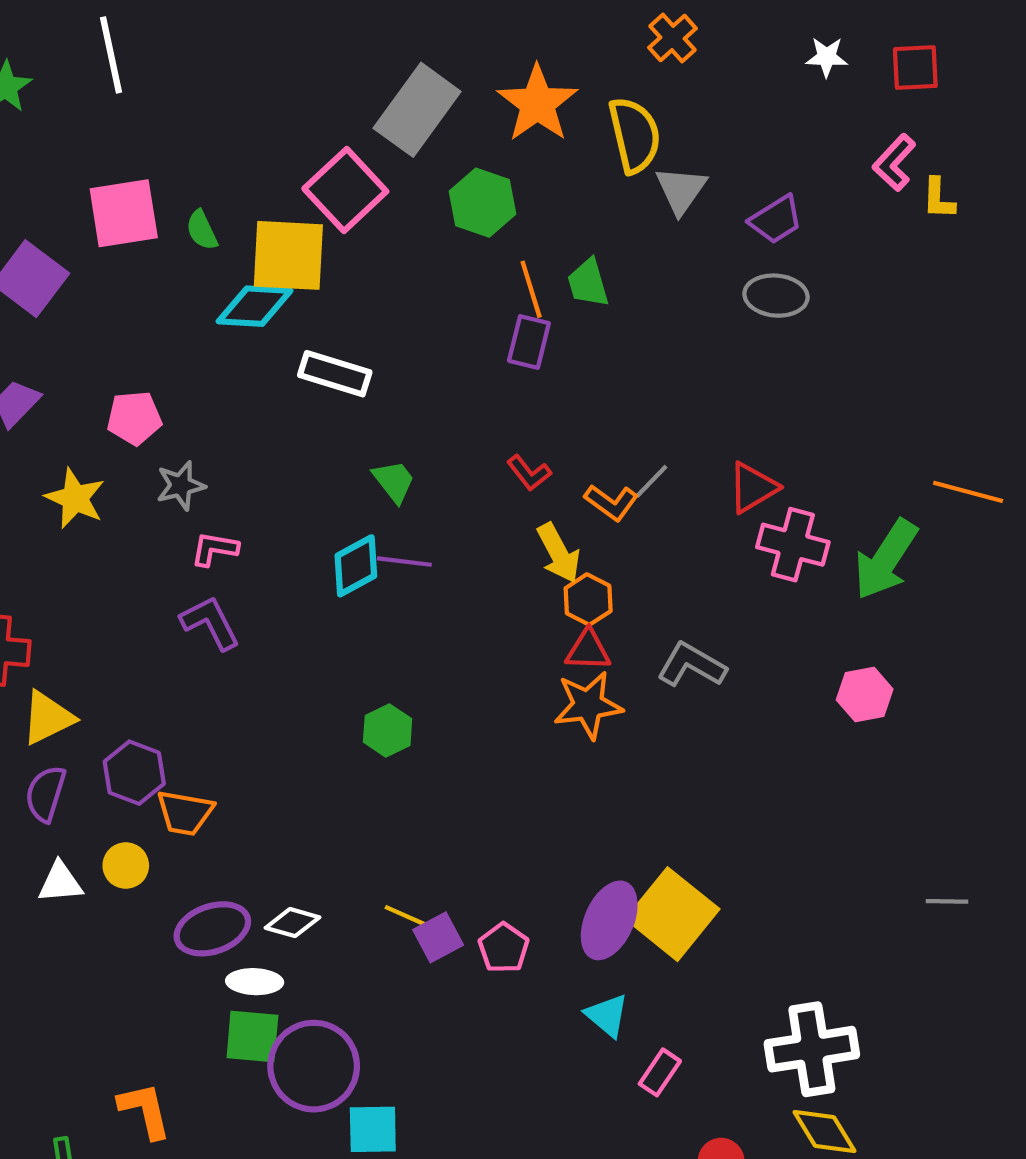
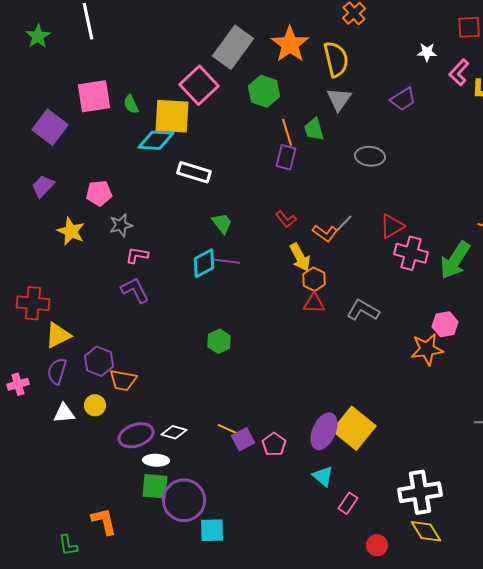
white star: (827, 57) -> (427, 52), moved
gray triangle: (681, 190) -> (339, 99), moved
gray ellipse: (776, 296) -> (370, 156), moved
orange star: (588, 705) -> (427, 349), moved

